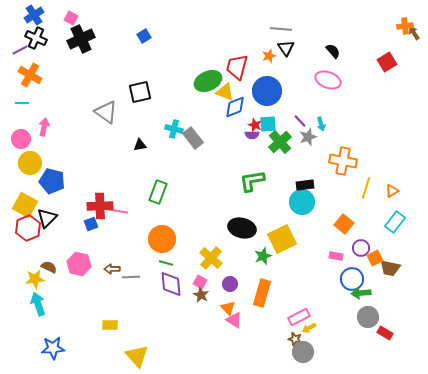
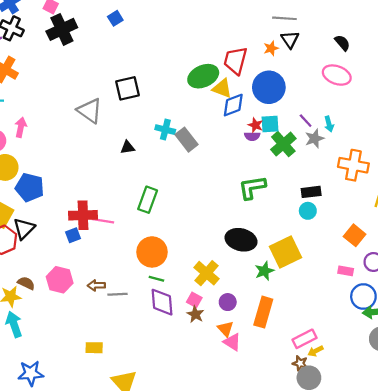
blue square: (144, 36) -> (115, 18), moved
cyan circle: (302, 202) -> (308, 211), size x0.6

